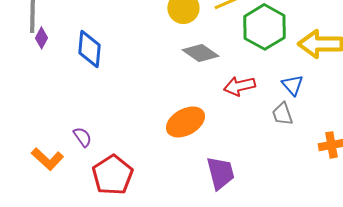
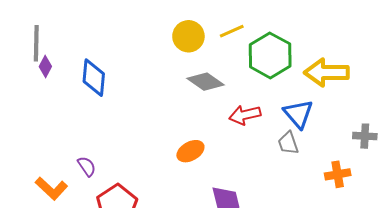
blue triangle: (292, 85) -> (298, 114), size x1.4
orange ellipse: (185, 122) -> (190, 151), size x0.7

